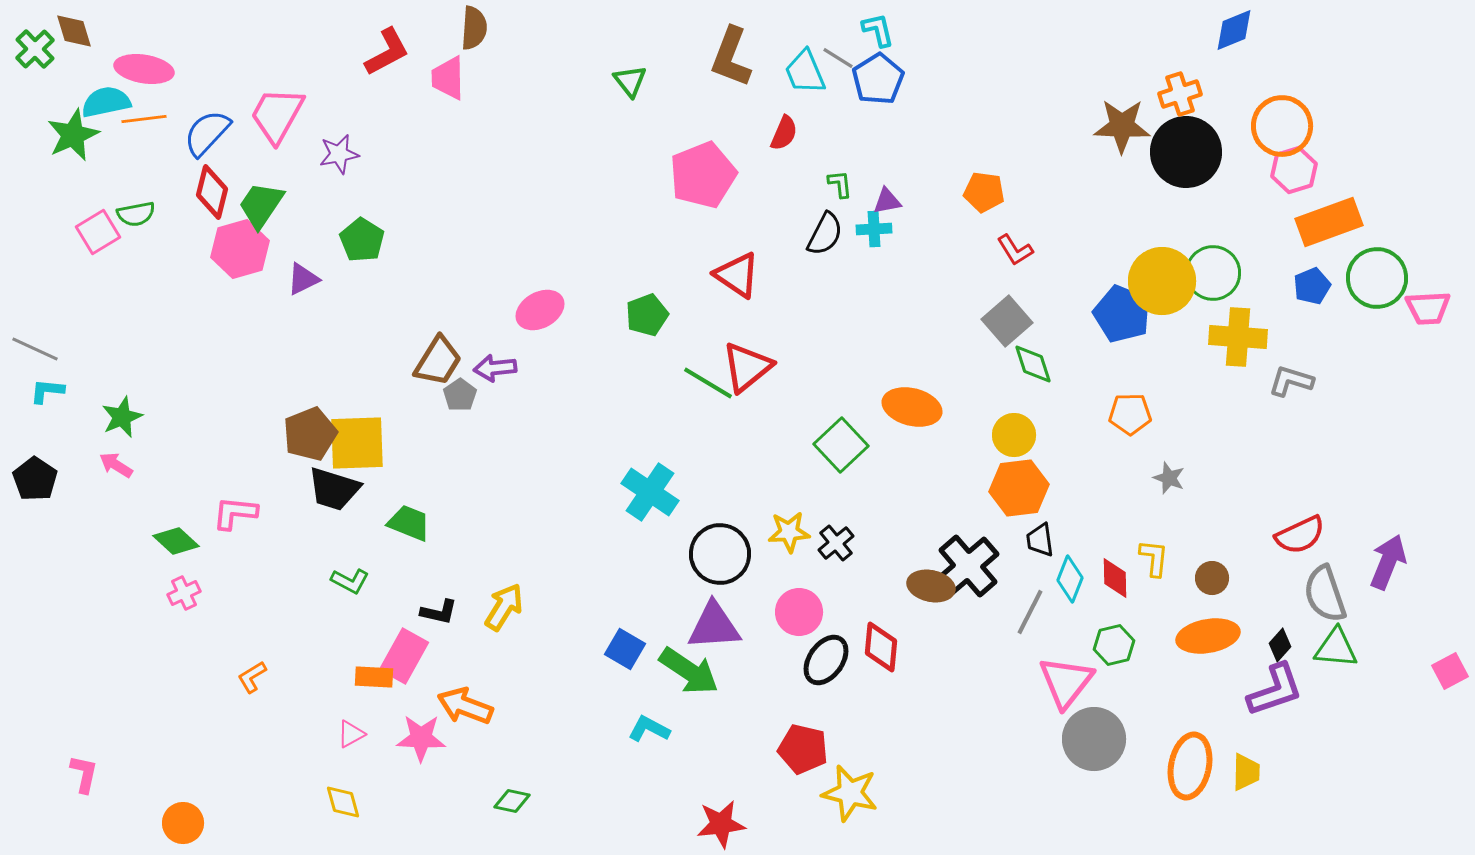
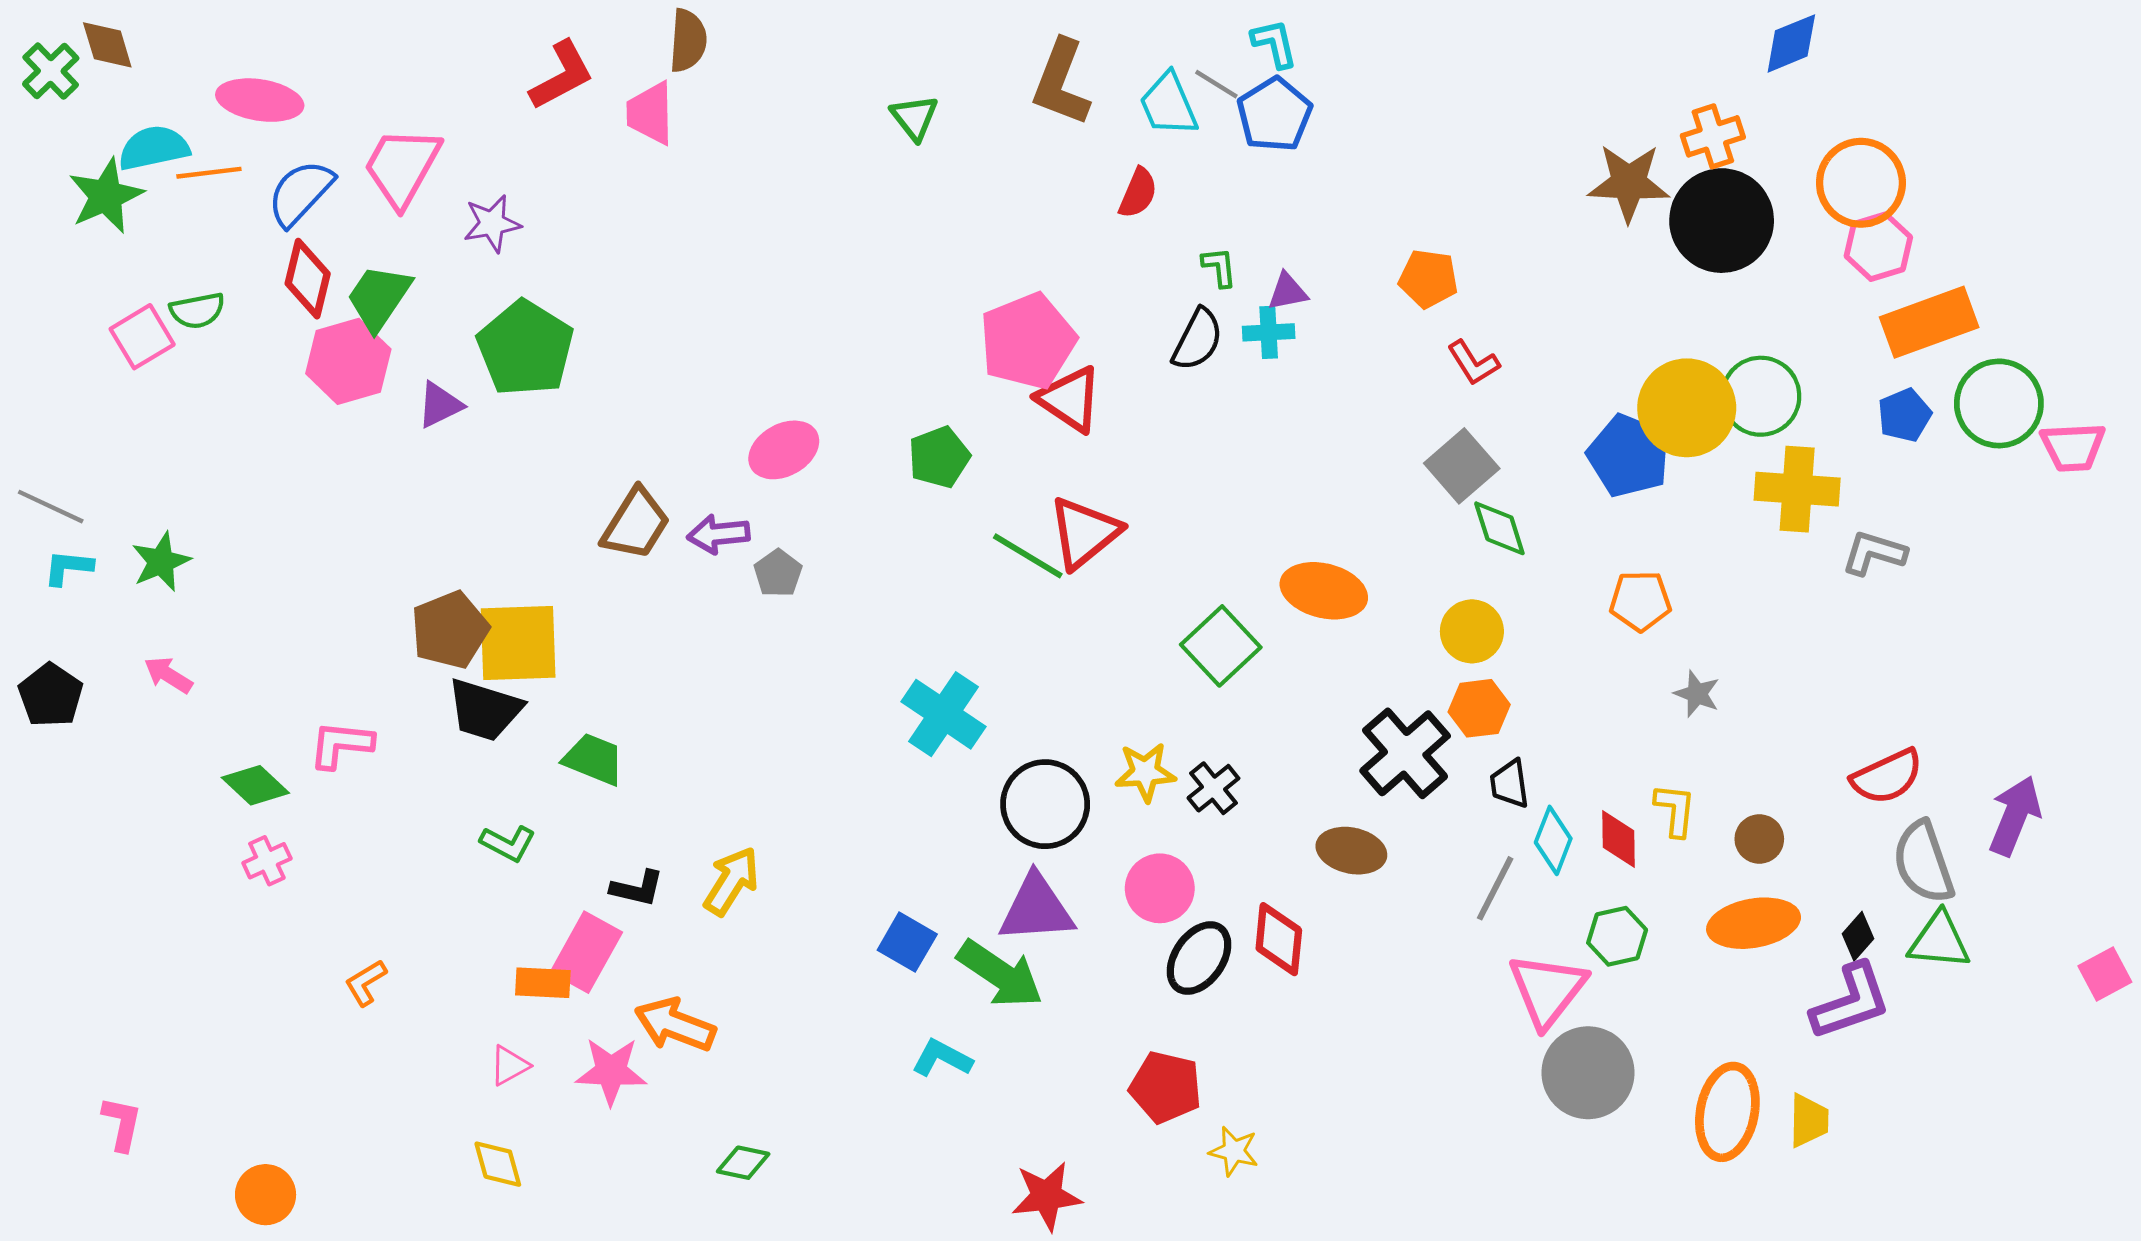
pink ellipse: (144, 69) -> (260, 100), moved
pink pentagon: (703, 175) -> (1028, 341), moved
green pentagon: (362, 240) -> (525, 348), size x1.5
gray pentagon: (460, 395) -> (778, 573), moved
green star: (122, 417) -> (161, 562), moved
orange hexagon: (1019, 488) -> (1479, 708), size x0.7
black cross: (968, 566) -> (1405, 753), moved
yellow star: (850, 793) -> (1234, 1151), size x0.6

